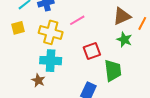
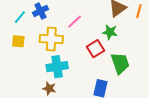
yellow square: (18, 28) -> (18, 41), turned 32
green star: (124, 40) -> (110, 32), moved

